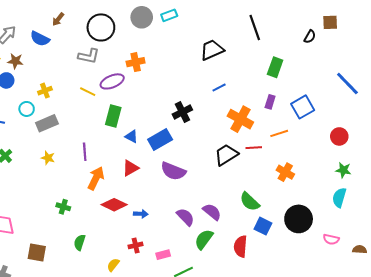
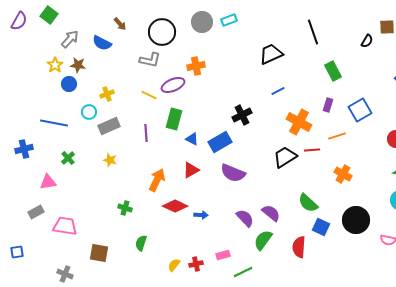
brown arrow: (58, 19) -> (120, 24), turned -80
green rectangle: (275, 67) -> (333, 71), turned -48
purple line: (85, 152) -> (146, 133), moved
red cross: (136, 245) -> (196, 264), moved

